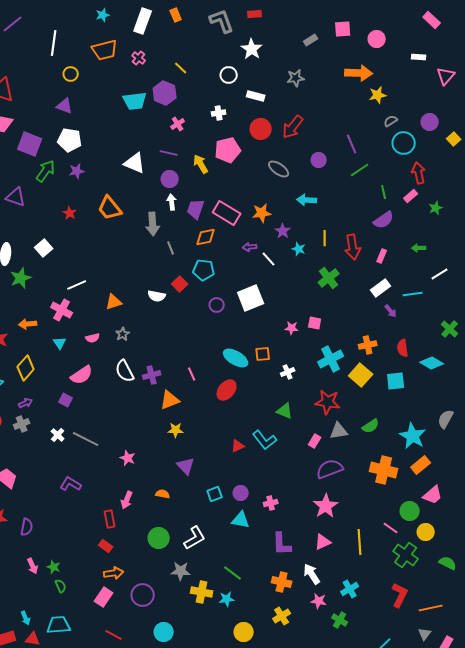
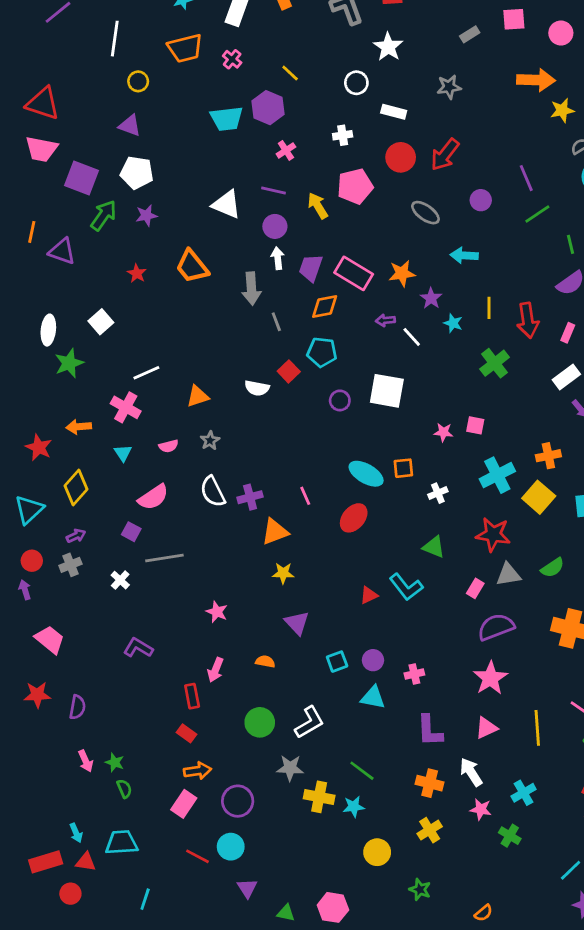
white square: (251, 298) -> (387, 391), turned 32
gray line: (86, 439) -> (164, 558), moved, turned -36
cyan circle: (164, 632) -> (231, 847), moved

